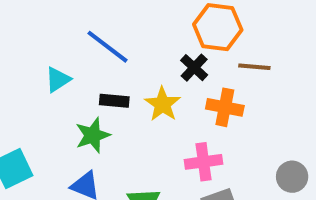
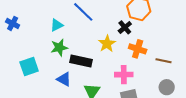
brown line: (254, 67) -> (163, 61), moved
black rectangle: (114, 101) -> (81, 61), moved, size x1.5
green star: (93, 135) -> (59, 48), moved

